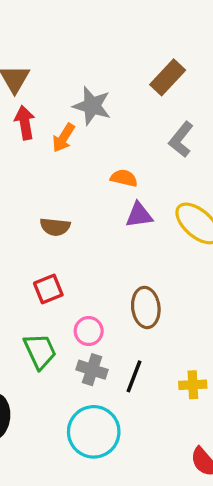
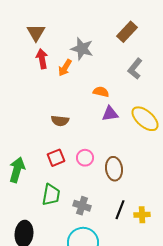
pink circle: (89, 331) -> (85, 158), moved
green trapezoid: (40, 351) -> (51, 195), turned 35
black line: (134, 376) -> (120, 210), moved

